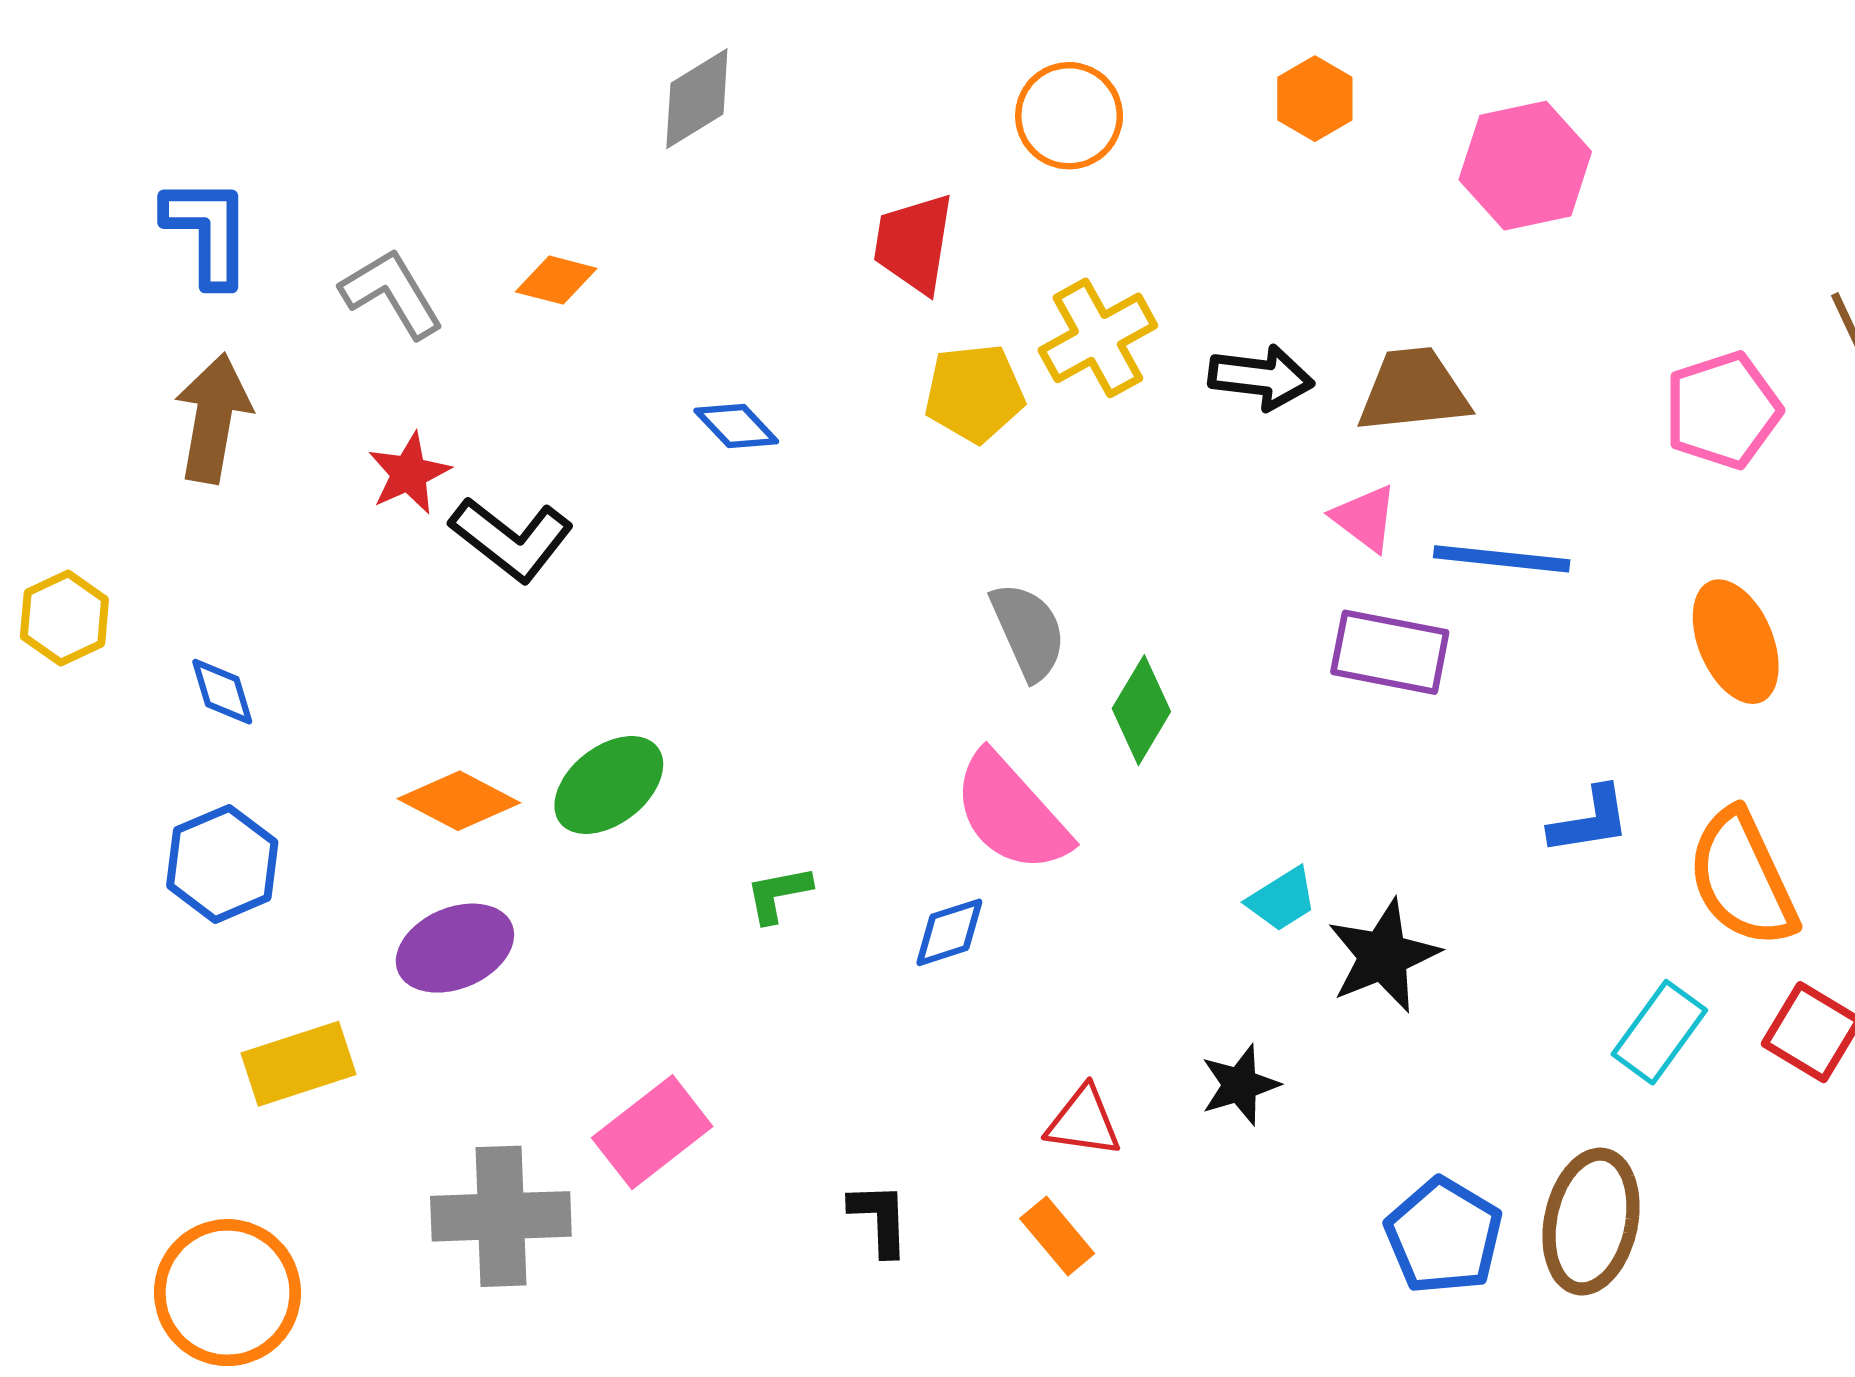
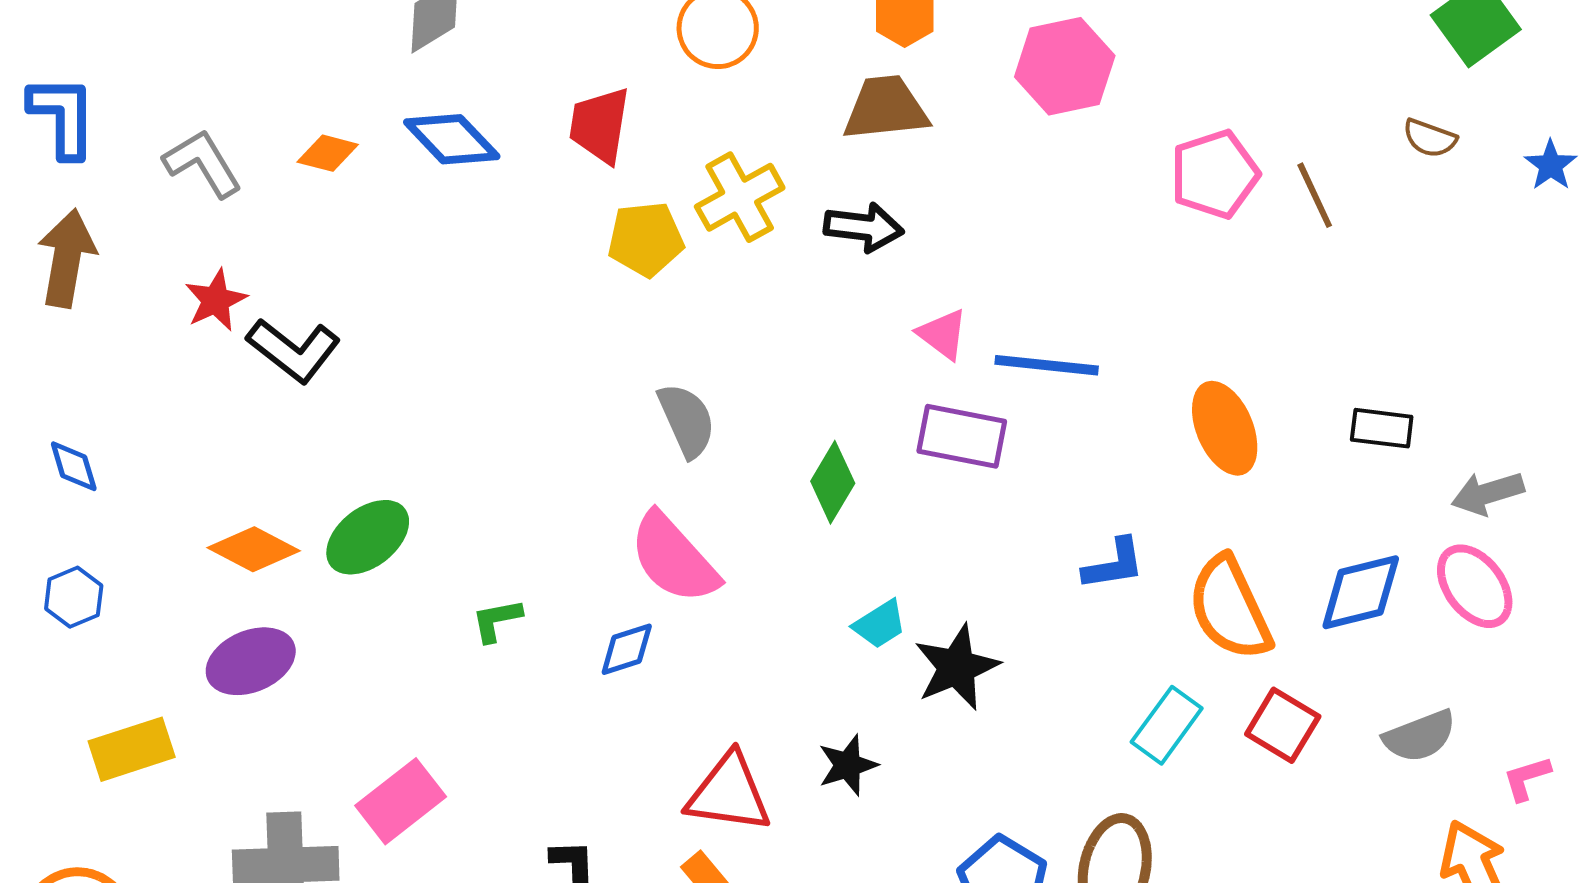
brown trapezoid: (1414, 391) -> (886, 108), moved
pink pentagon: (1723, 410) -> (1215, 174), moved
blue diamond: (736, 426) -> (452, 139), moved, size x1.5
green diamond: (1141, 710) -> (833, 482), moved
blue hexagon: (222, 864) -> (74, 597), size x0.7
red triangle: (1083, 1122) -> (729, 793), size x1.5

